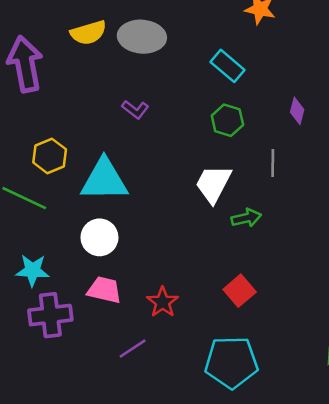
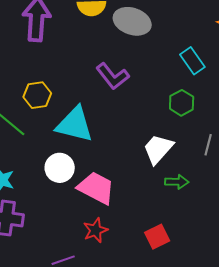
purple L-shape: (135, 109) -> (113, 76), size x1.6
pink trapezoid: (104, 290) -> (96, 188), moved, size x1.4

